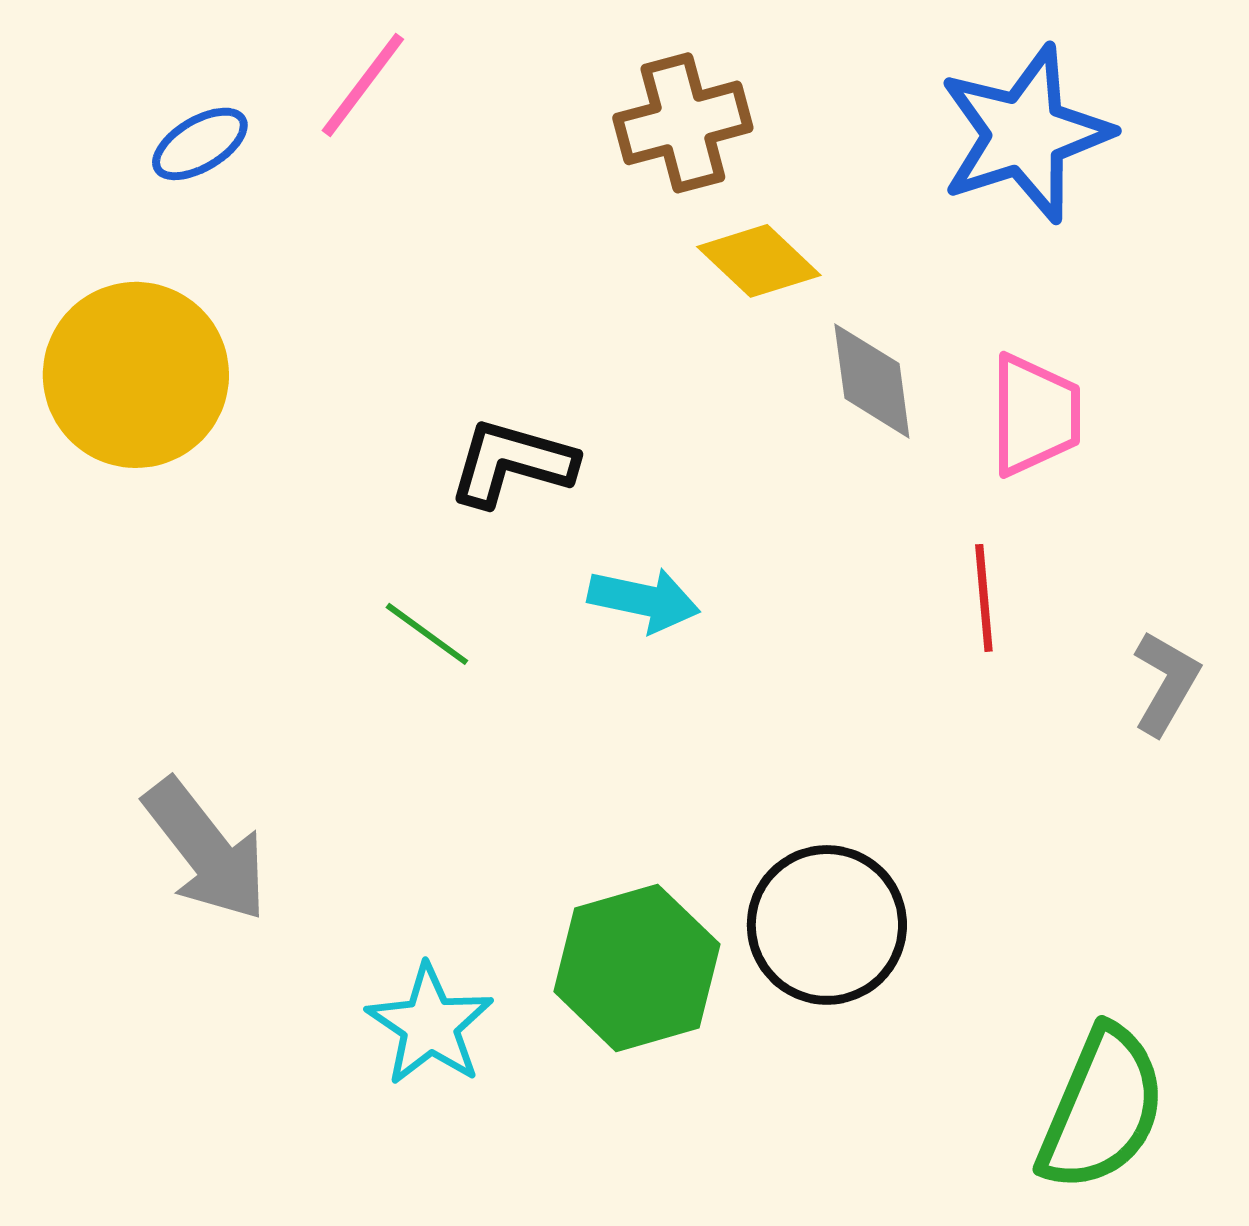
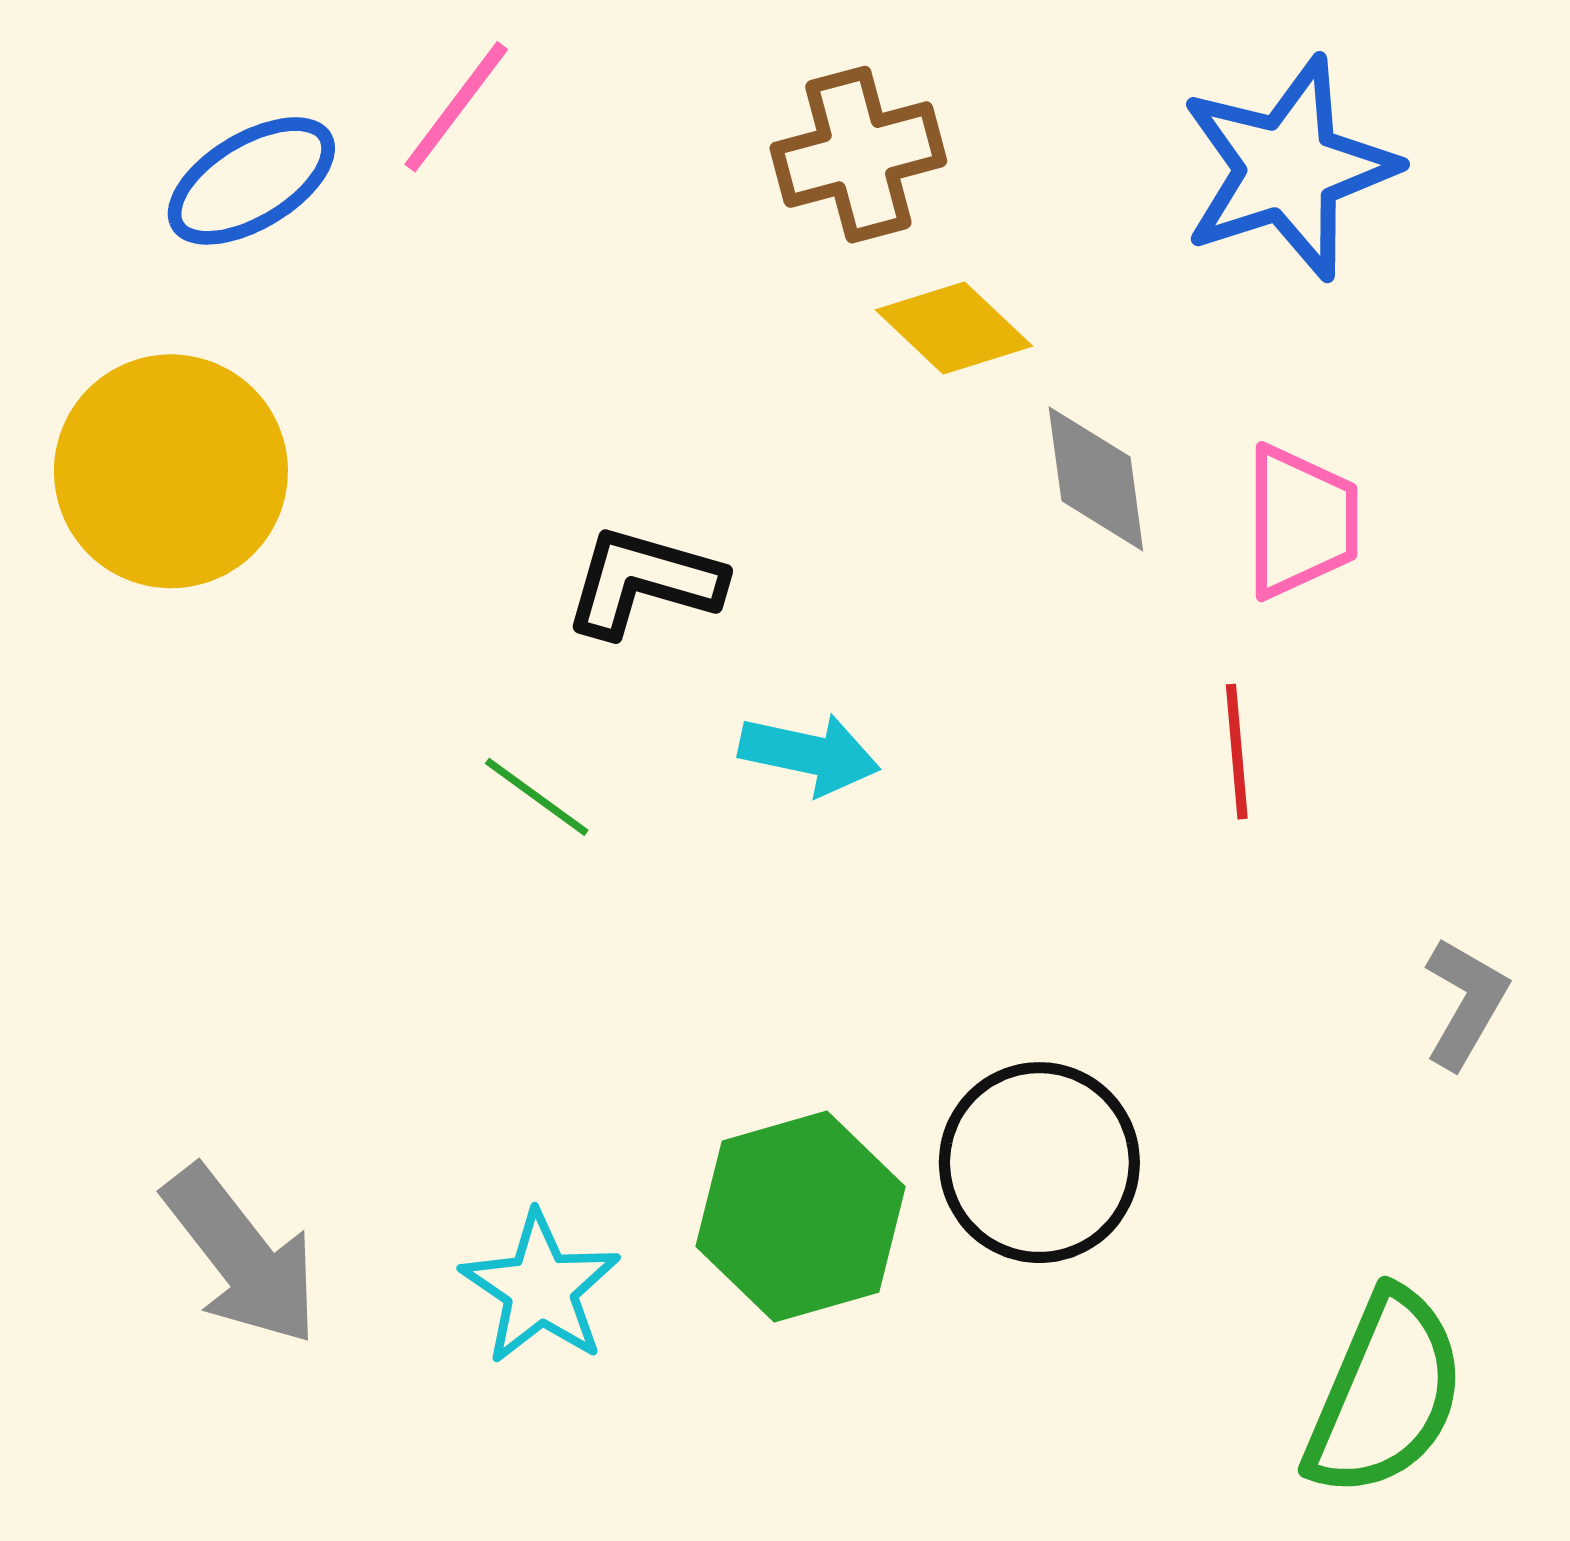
blue ellipse: (200, 144) -> (251, 181), size x1.4
gray L-shape: (1166, 683) -> (1465, 1003), moved
gray arrow: (206, 850) -> (241, 1256), moved

